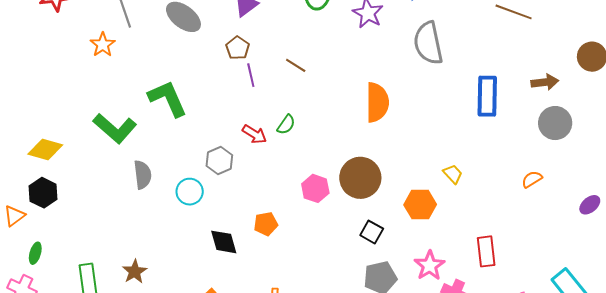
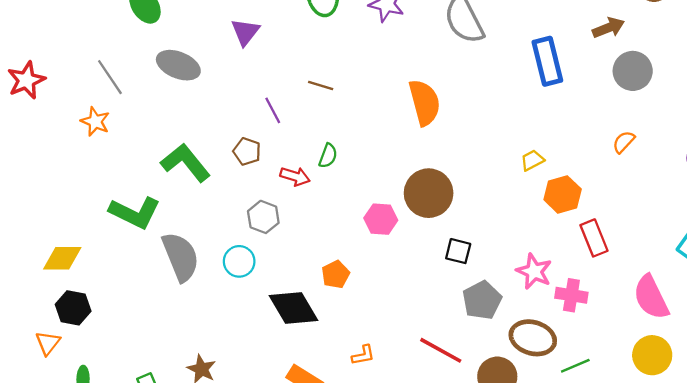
brown pentagon: (238, 48) -> (247, 151), moved
yellow trapezoid: (453, 174) -> (532, 160), turned -60
gray semicircle: (143, 175) -> (181, 257), size x1.5
orange hexagon: (420, 205) -> (563, 194), moved
black diamond: (224, 242) -> (293, 308), size x1.4

